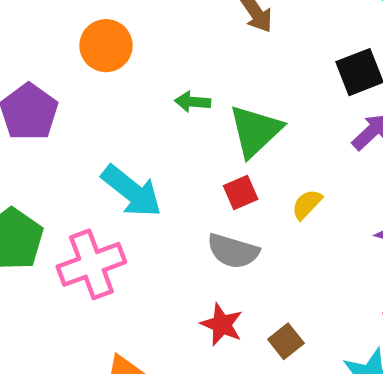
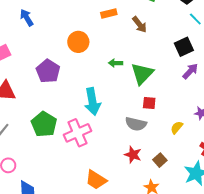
cyan arrow: (132, 191) -> (92, 102), turned 44
red square: (241, 192) -> (149, 103), moved, turned 32
yellow semicircle: (307, 204) -> (177, 127), moved

